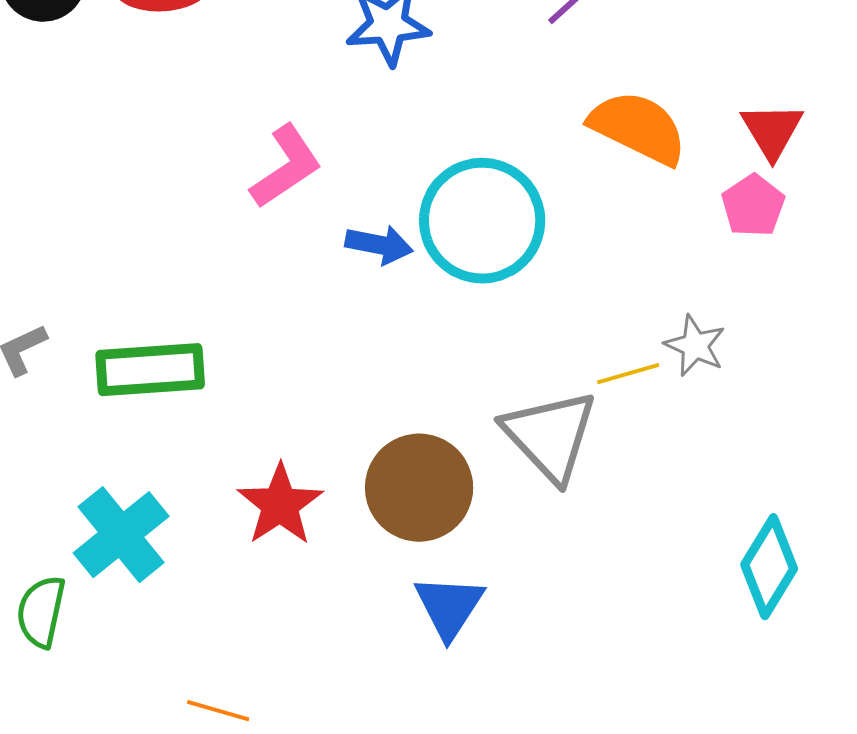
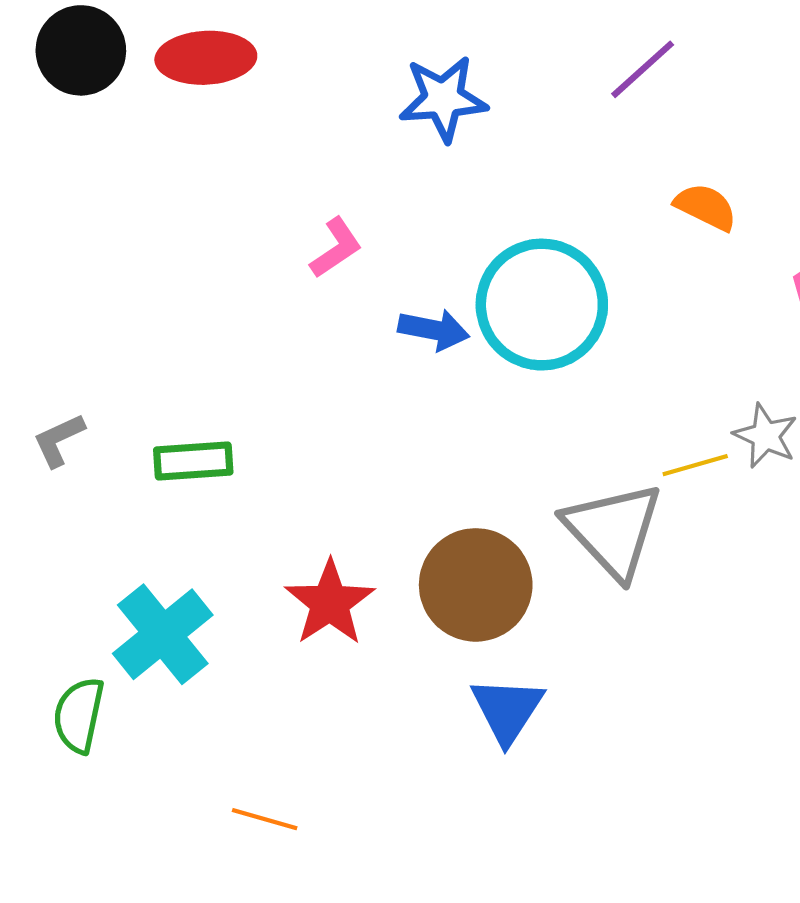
orange semicircle: (638, 128) -> (706, 207), size x0.6
pink L-shape: (286, 167) -> (336, 248), size x0.7
green rectangle: (150, 370) -> (193, 461), size x0.7

